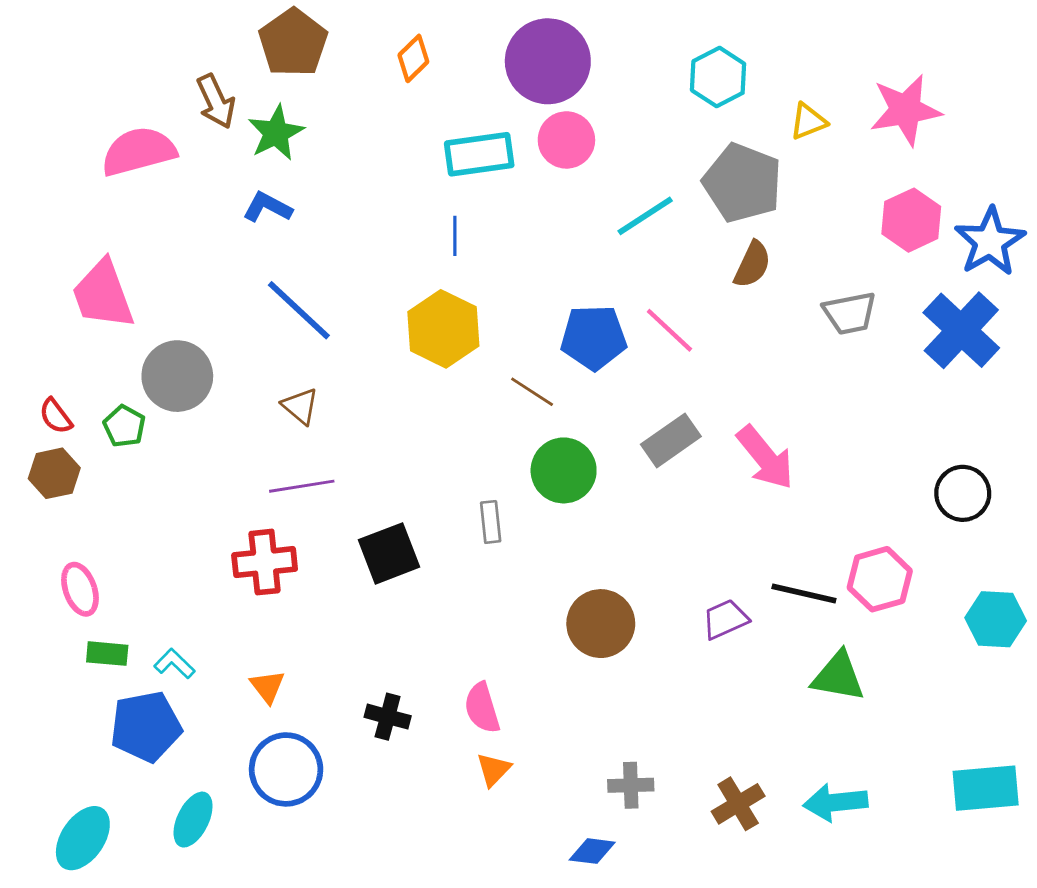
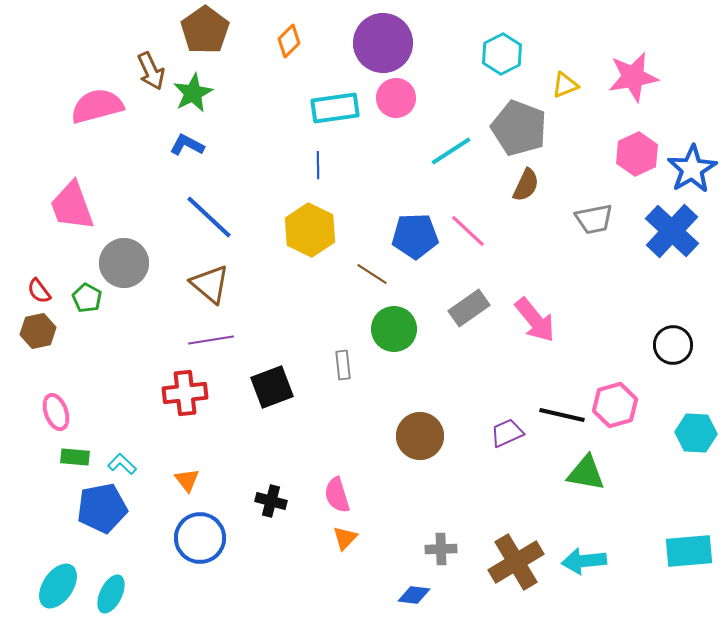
brown triangle: (300, 406) -> (210, 284), size x1.5
brown cross: (738, 804) -> (516, 562), size x1.5
cyan ellipse: (193, 820) -> (111, 594), moved

